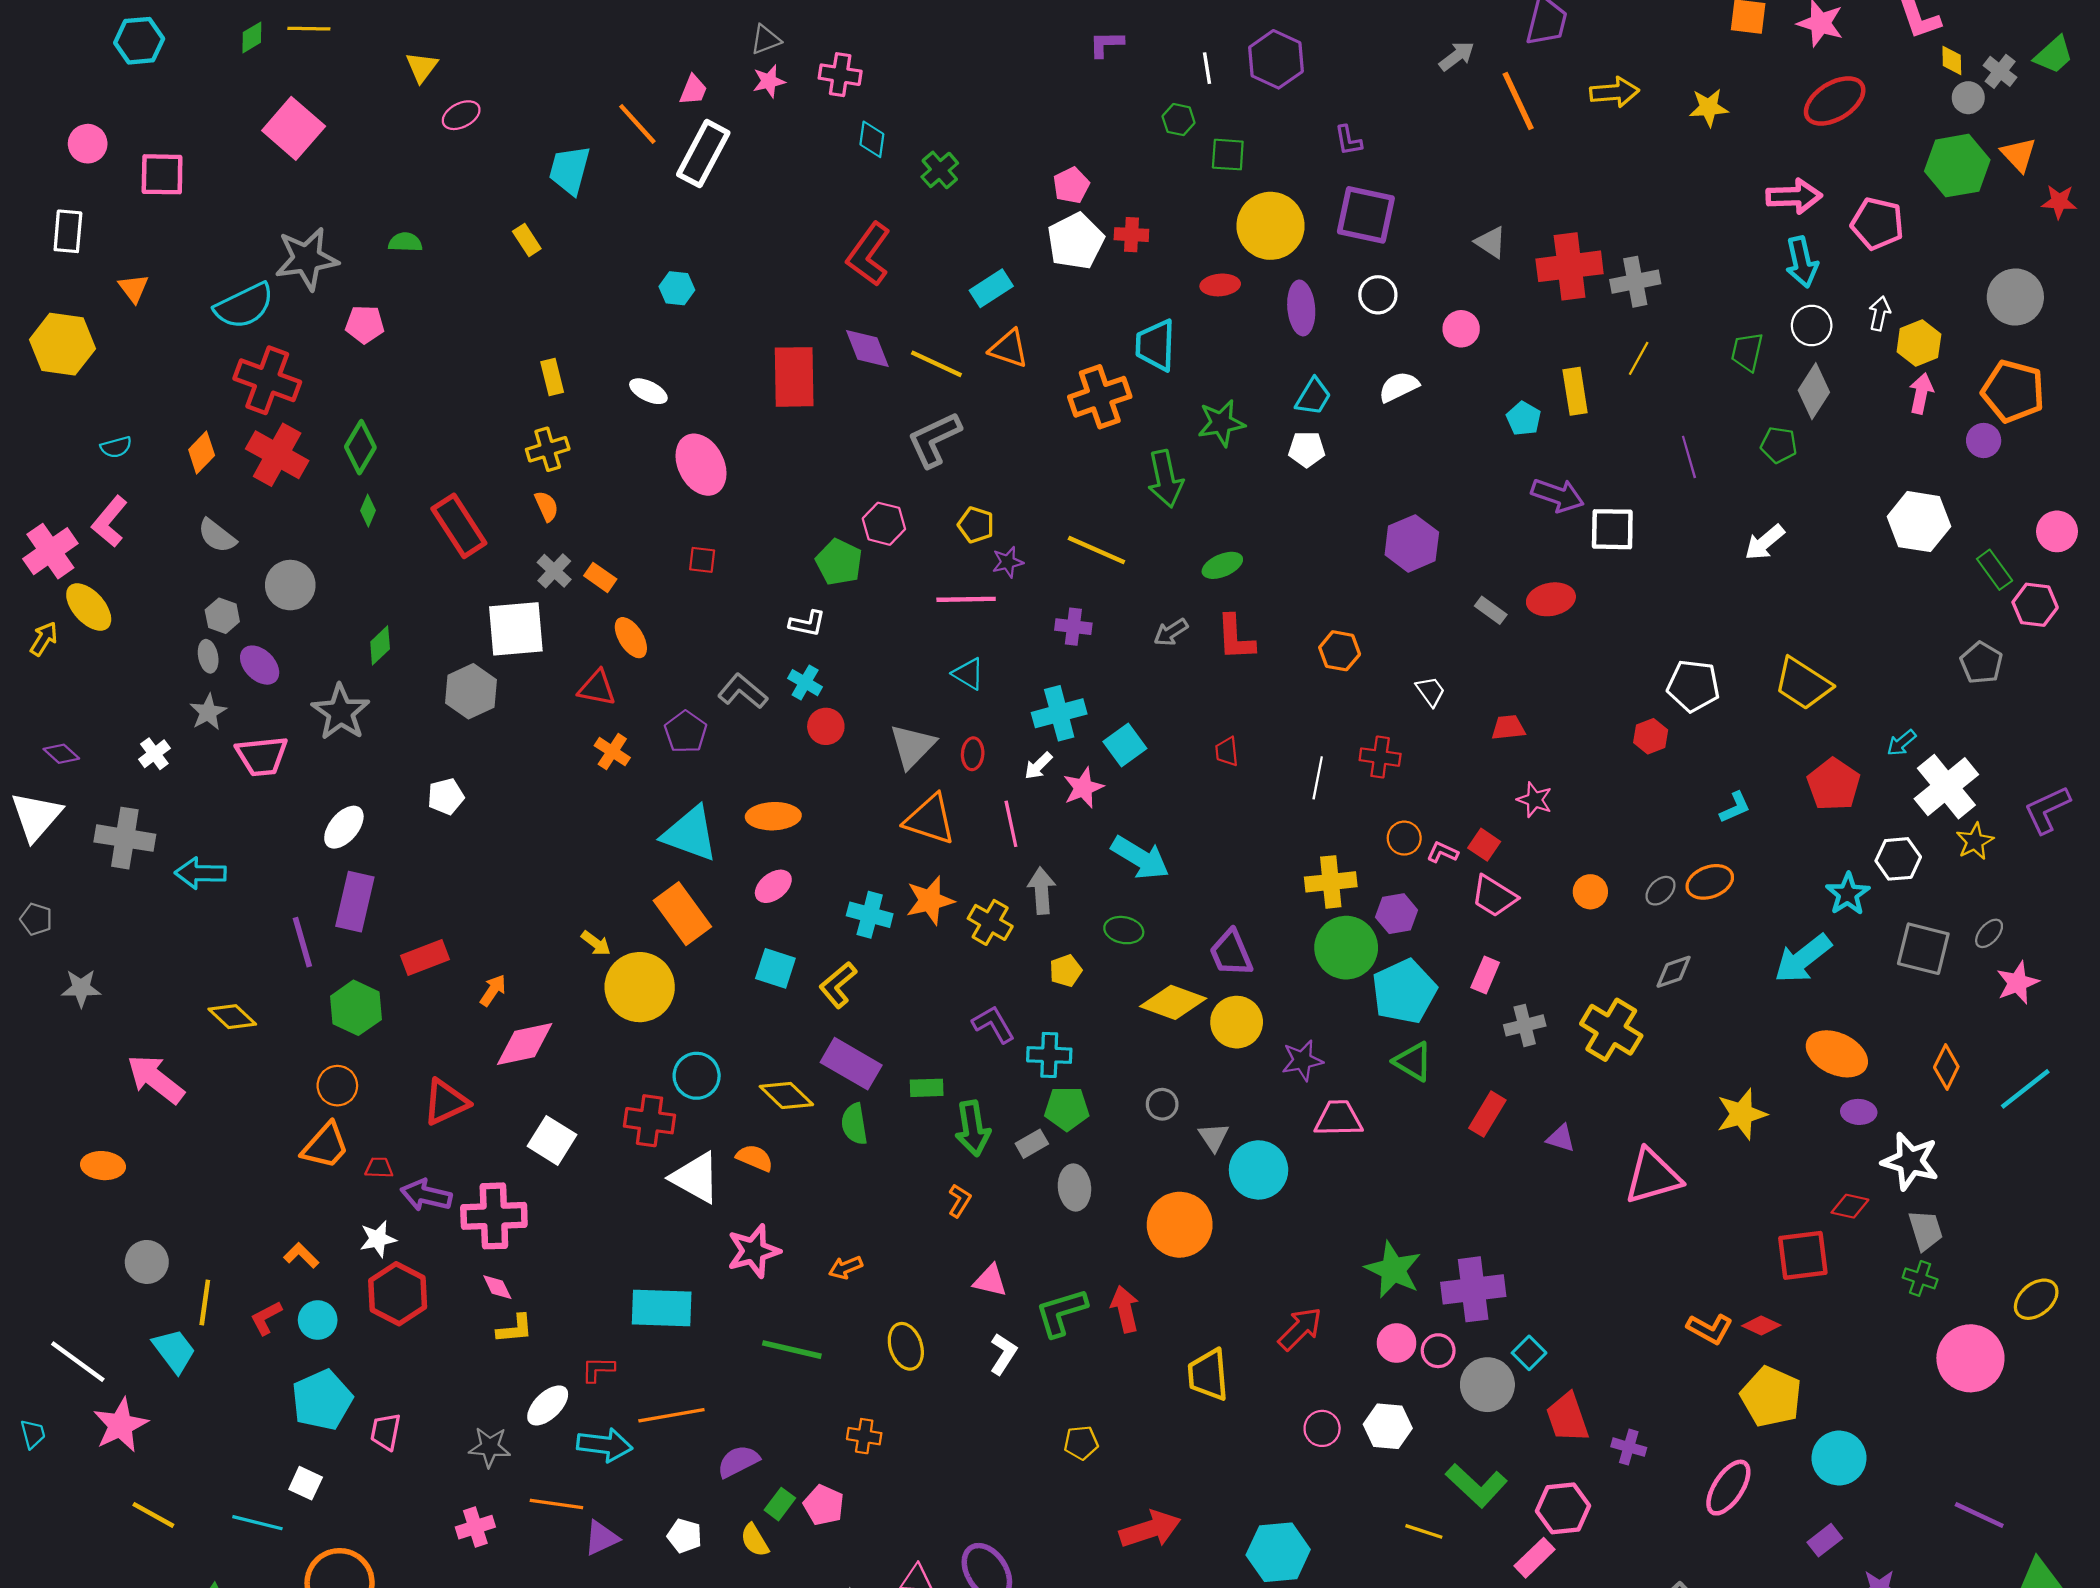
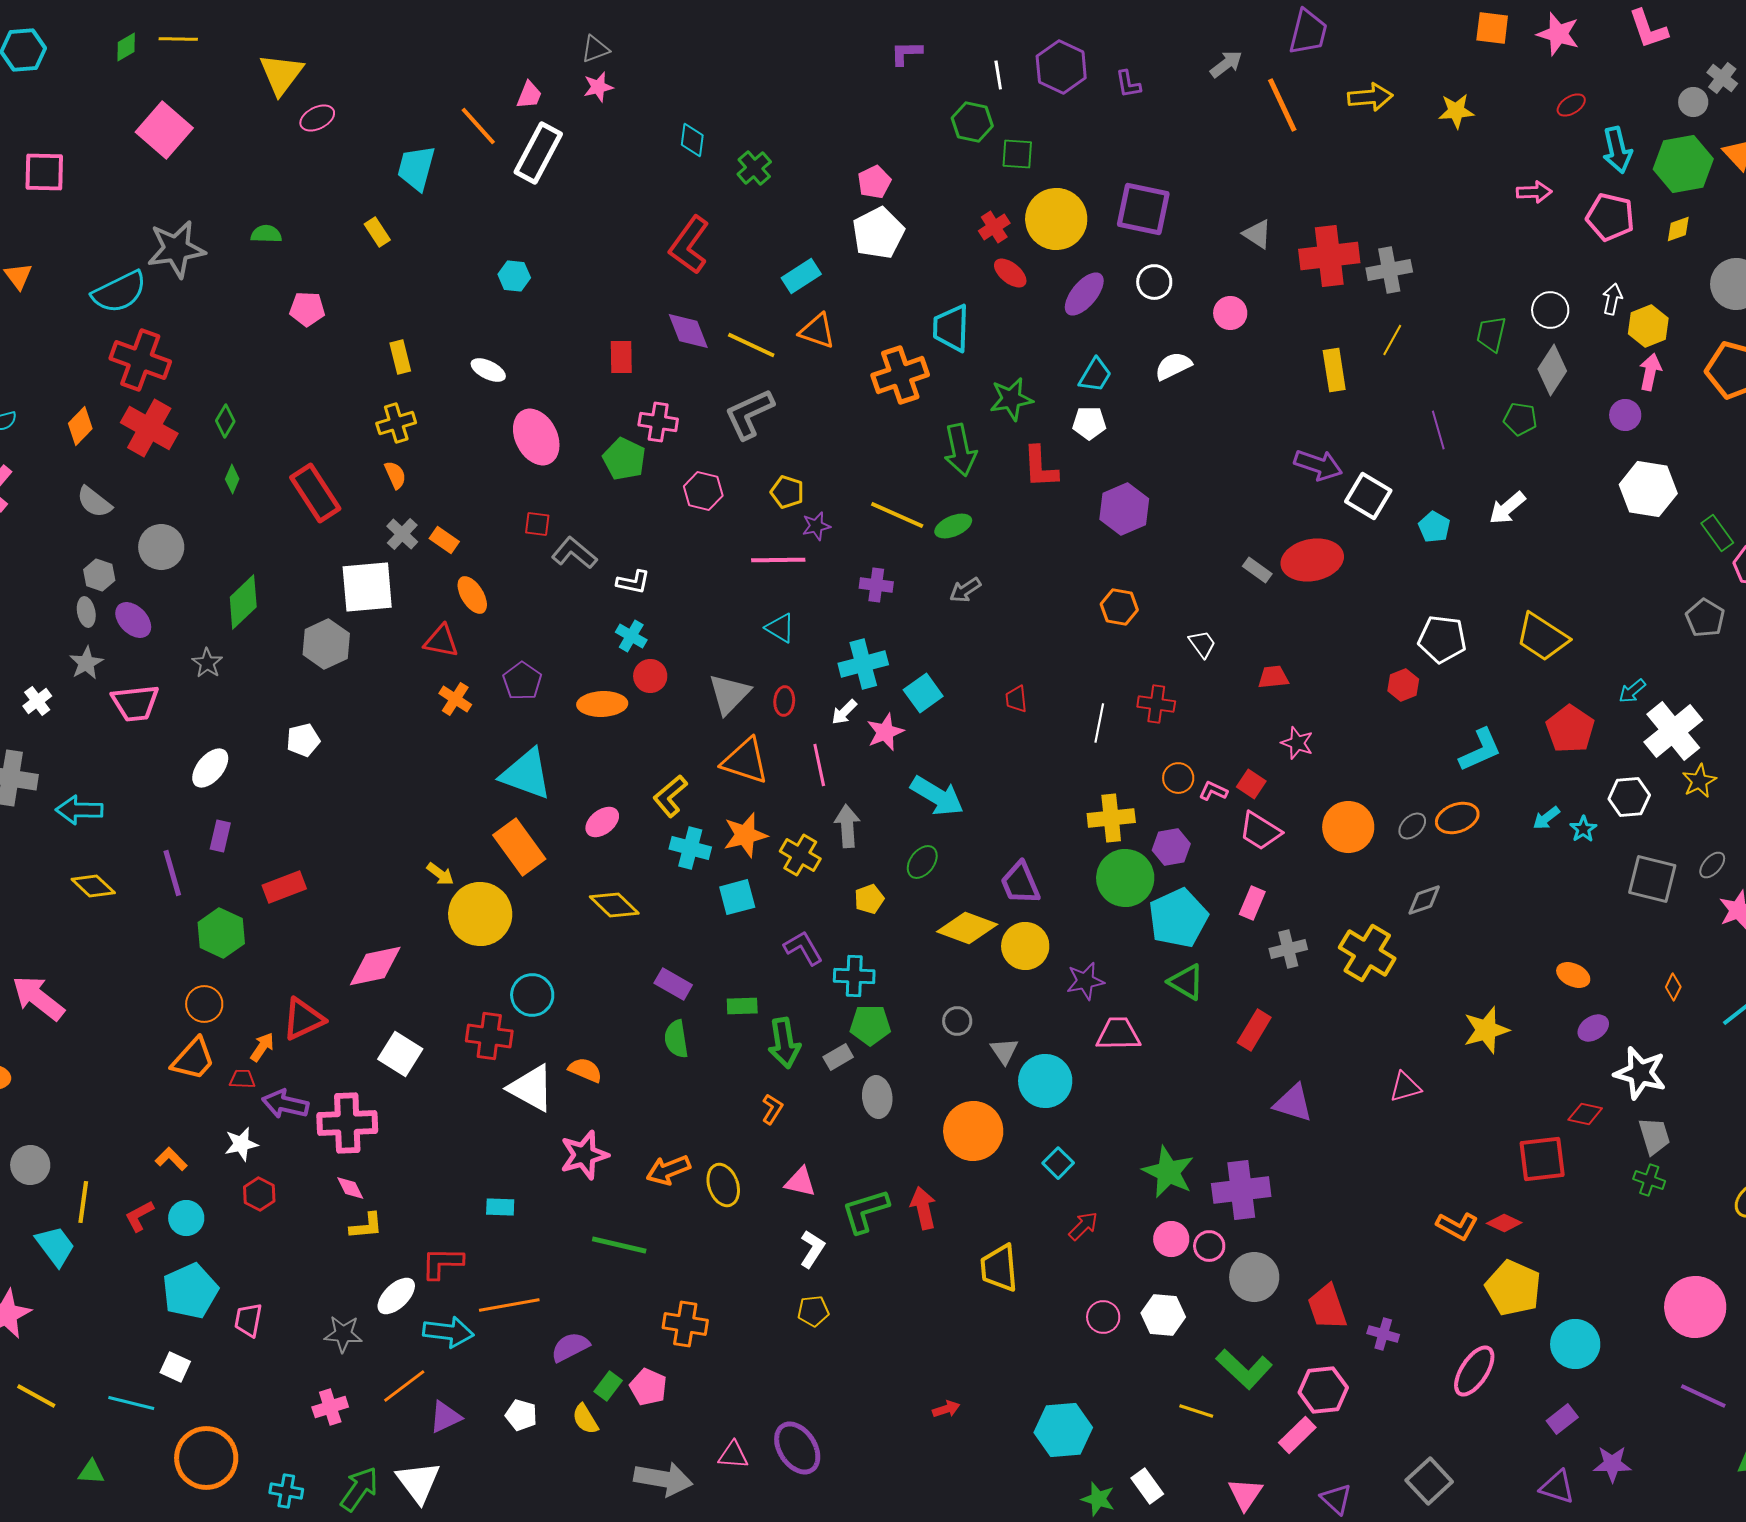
yellow diamond: (1952, 60) -> (1678, 229), moved, turned 72
yellow triangle: (422, 67) -> (281, 74), size x1.5
pink cross: (840, 75) -> (658, 422), moved
red ellipse: (1835, 101) -> (1571, 105), size x0.5
green hexagon: (1179, 120) -> (972, 122), size x1.4
purple L-shape: (1348, 140) -> (1128, 84), moved
pink arrow: (1794, 196) -> (1534, 192), size x0.7
red cross: (1131, 235) -> (994, 227), moved, turned -36
cyan arrow: (1802, 262) -> (1617, 150), moved
red ellipse: (1220, 285) -> (1010, 273), turned 44
purple ellipse: (1301, 308) -> (1084, 294), turned 45
pink pentagon: (365, 324) -> (307, 309), moved
red rectangle: (794, 377) -> (621, 357), size x0.6
cyan pentagon: (1524, 419) -> (1434, 527), moved
purple circle: (1984, 440) -> (1625, 415), moved
green diamond: (360, 447) -> (225, 421), size x0.7
white square: (1612, 529) -> (1368, 496), turned 30
purple hexagon: (1412, 543) -> (1124, 509), moved
green pentagon: (839, 562) -> (624, 459), moved
green ellipse: (1222, 565) -> (953, 526), moved
red ellipse: (1551, 599) -> (1312, 560), size x1.4
red L-shape: (1236, 638) -> (1040, 467), moved
green diamond: (380, 645) -> (243, 602), size x1.5
gray L-shape: (743, 691) -> (574, 553), moved
gray star: (341, 712) -> (207, 663), size x0.6
cyan L-shape: (1735, 807) -> (1480, 750), size x1.5
orange ellipse: (773, 816) -> (602, 704), moved
orange circle: (1590, 892) -> (1348, 827), size x1.6
cyan star: (1848, 894) -> (1583, 829), size x0.7
purple rectangle: (355, 902) -> (220, 836), size x0.6
green ellipse: (1124, 930) -> (922, 862), turned -64
cyan arrow: (1803, 959) -> (1546, 818), moved, size x0.5
cyan square: (775, 968) -> (737, 897), moved, turned -33
yellow L-shape: (838, 985) -> (670, 796), moved
orange arrow: (493, 990) -> (262, 1047), moved
yellow diamond: (232, 1017) -> (93, 886), moved
orange ellipse: (1837, 1054) -> (1573, 975), size x0.6
purple rectangle: (851, 1064) -> (673, 984), size x0.7
orange diamond: (1946, 1067) -> (1673, 987), size x0.7
yellow diamond: (786, 1095) -> (614, 905), moved
purple ellipse: (1859, 1112) -> (1593, 1028), turned -36
purple triangle: (1561, 1138) -> (1293, 1103), moved, size x1.5
pink triangle: (1653, 1177) -> (1405, 1087), size x0.6
orange arrow: (846, 1267) -> (668, 1170), size x1.4
red hexagon: (398, 1294) -> (259, 1194), size x0.6
cyan rectangle: (662, 1308) -> (500, 1207), size x0.5
red arrow: (1300, 1329) -> (1083, 1226), size x0.7
yellow ellipse: (906, 1346) -> (723, 1185), moved
cyan square: (1529, 1353) -> (1058, 1163), moved
pink circle: (1970, 1358) -> (1695, 1307), moved
red L-shape: (598, 1369) -> (442, 1263), size x1.4
orange cross: (864, 1436) -> (685, 1324), size x1.4
yellow pentagon: (1081, 1443) -> (813, 1311), moved
orange line: (556, 1504) -> (404, 1386), turned -45
red arrow: (1150, 1529) -> (946, 1409), size x0.5

